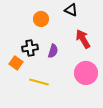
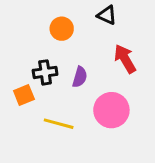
orange square: (16, 63) -> (24, 95), turned 32
pink circle: (86, 73) -> (111, 110), moved

